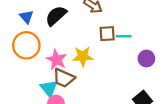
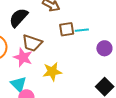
yellow star: (83, 56) -> (52, 72), moved
brown trapezoid: (64, 78) -> (32, 43), moved

